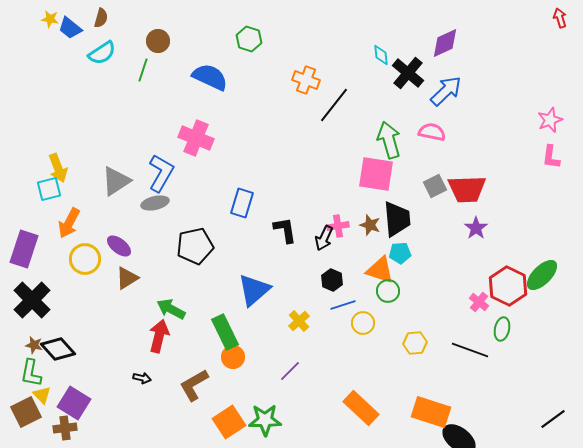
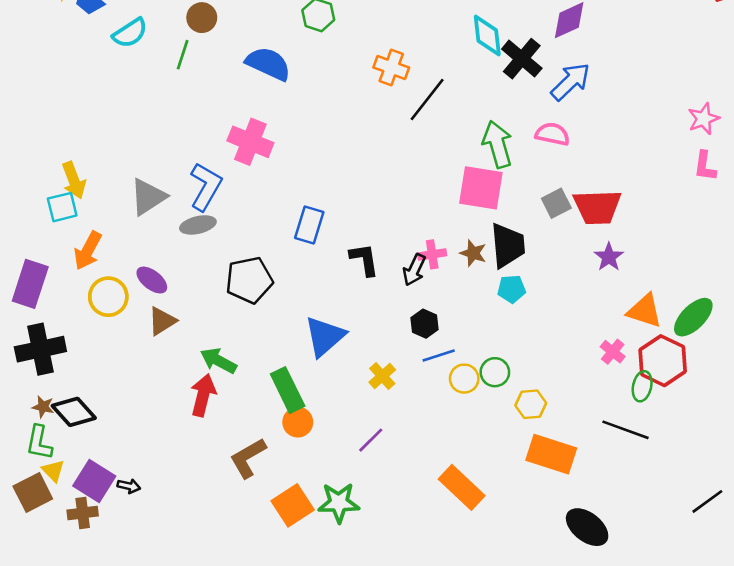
cyan diamond: (381, 55) -> (487, 36), size x1.6
orange triangle: (380, 270) -> (645, 311), moved
red hexagon: (508, 286) -> (663, 361), moved
green circle: (388, 291) -> (495, 372), moved
black cross: (32, 300) -> (40, 349), turned 33
black line: (470, 350) -> (625, 430), moved
black arrow: (142, 378) -> (129, 486), moved
orange rectangle: (431, 412) -> (551, 454), moved

